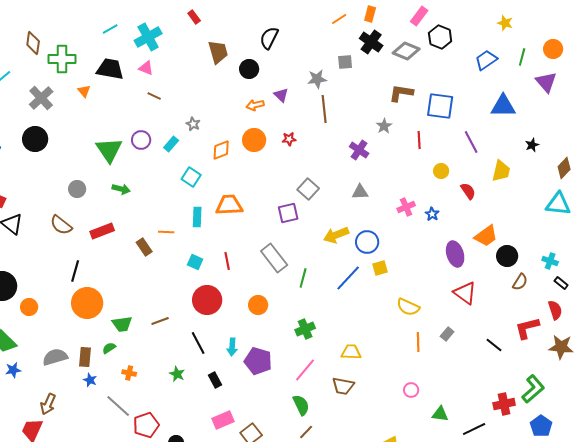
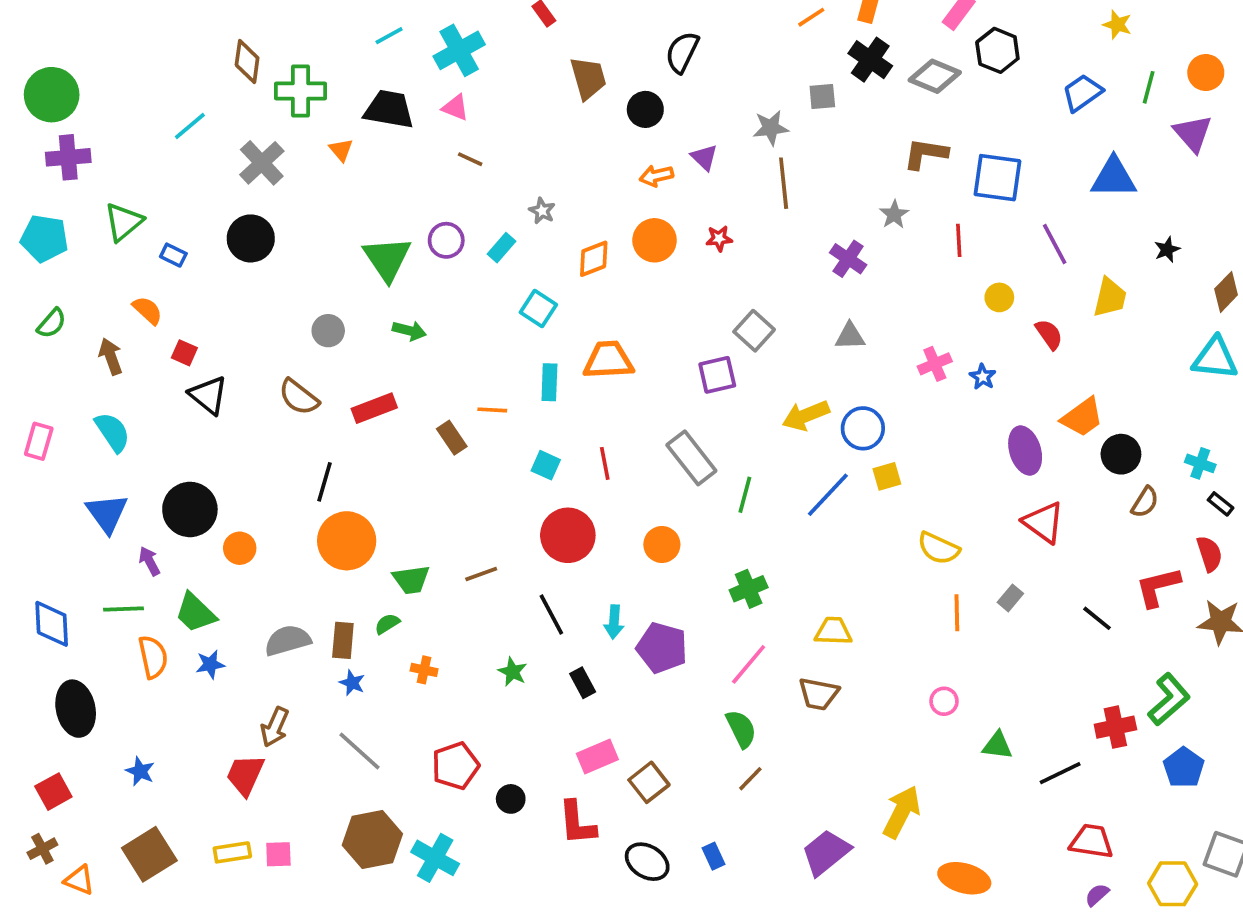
gray line: (118, 406) -> (360, 751), moved

